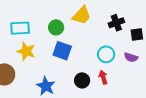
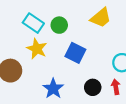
green circle: (56, 27) -> (59, 25), moved
cyan rectangle: (20, 28) -> (33, 23), turned 30

